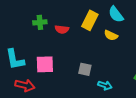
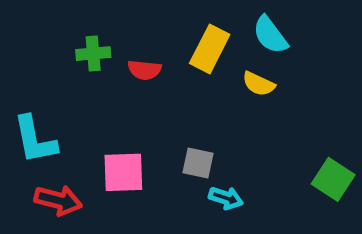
pink square: (45, 64) -> (123, 172), moved
cyan arrow: (105, 85) -> (226, 198), moved

